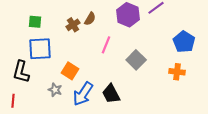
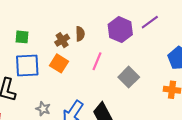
brown semicircle: (90, 19) -> (80, 34), turned -32
orange square: (70, 71) -> (59, 63), moved

